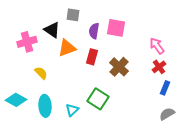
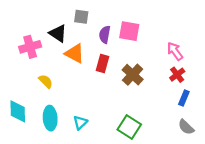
orange triangle: (67, 48) -> (75, 53), turned 48
green square: (98, 99) -> (129, 127), moved
cyan diamond: (16, 100) -> (18, 111), turned 60
gray semicircle: (167, 114) -> (186, 127), turned -105

